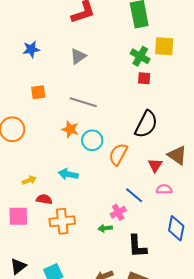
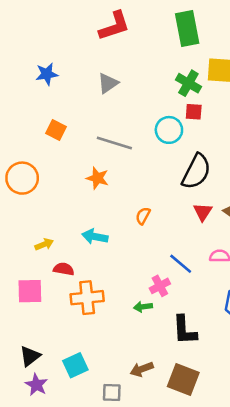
orange square: (38, 92) -> (56, 130), turned 35
cyan circle: (92, 140) -> (169, 130), moved
orange semicircle: (118, 154) -> (143, 216), moved, size x0.6
red triangle: (155, 165) -> (203, 212), moved

